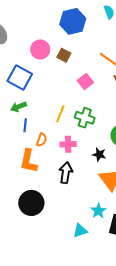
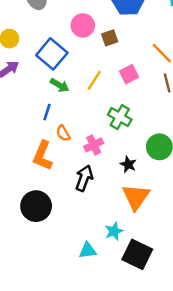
brown square: (64, 55) -> (110, 38), turned 32
green arrow: (18, 107) -> (60, 85), moved, turned -140
yellow line: (60, 114) -> (94, 80), moved
orange semicircle: (42, 140) -> (63, 133), turned 120
pink cross: (68, 144) -> (94, 145), turned -35

